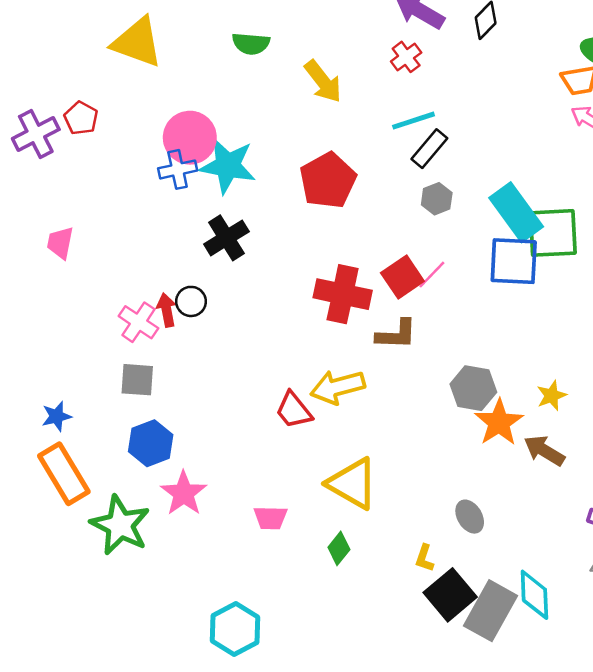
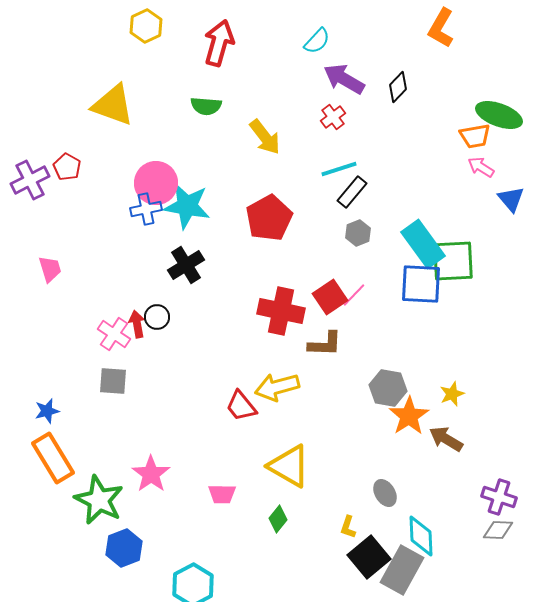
pink trapezoid: (60, 243) -> (50, 269), turned 152
blue hexagon: (151, 443) -> (124, 548), moved
cyan diamond: (534, 595) -> (421, 536), moved

